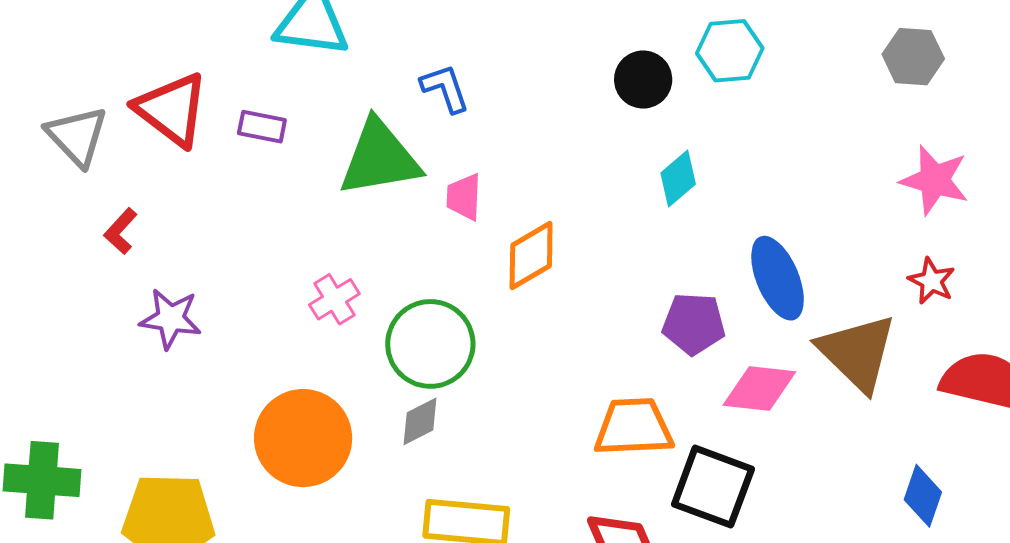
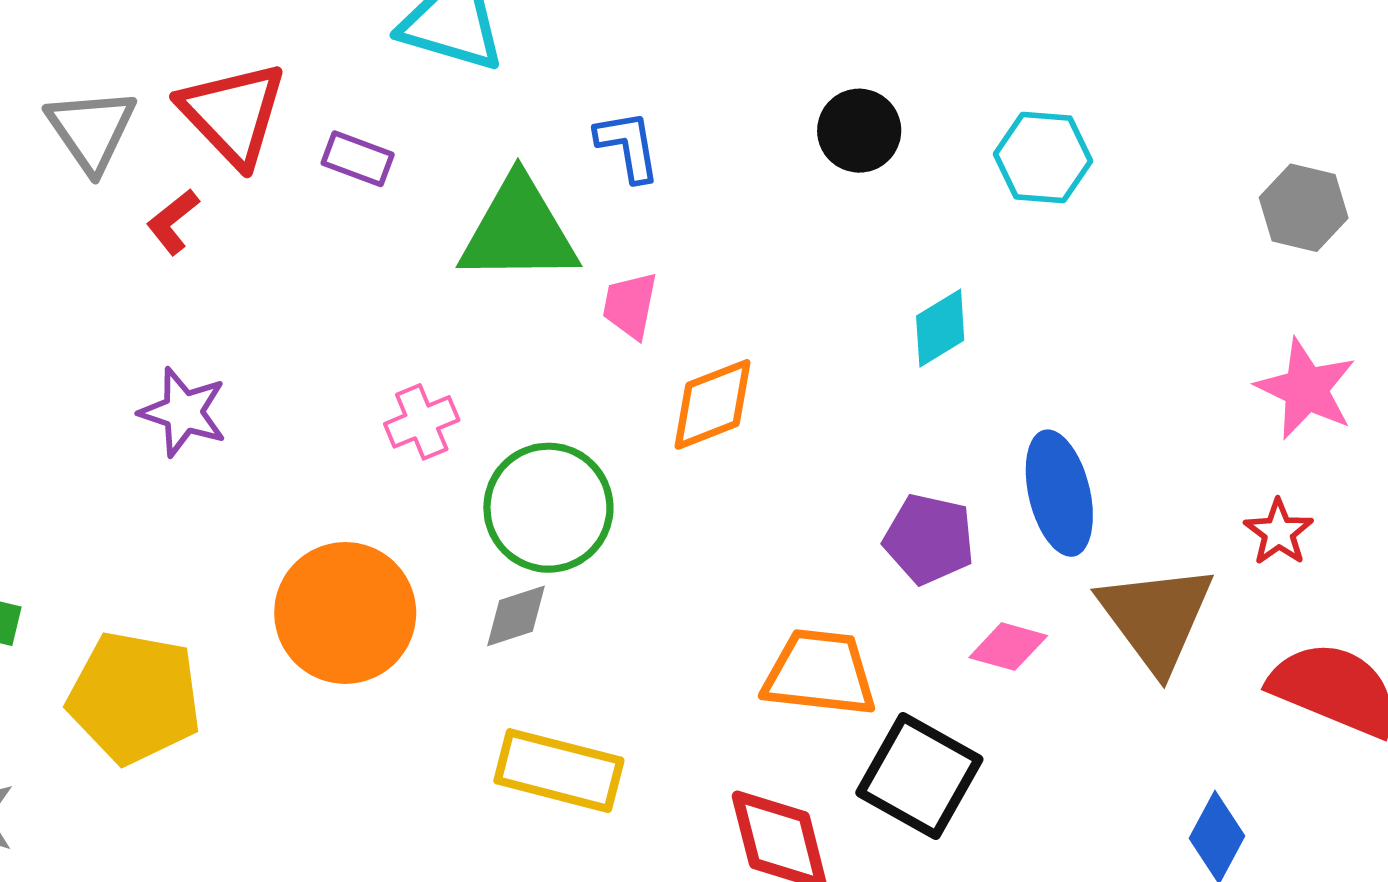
black circle: (643, 80) -> (859, 131), moved
red L-shape: (121, 231) -> (173, 222), moved
pink diamond: (759, 389) -> (1008, 647), size x0.7

